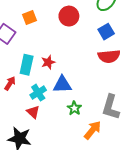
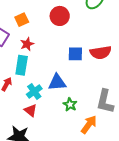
blue square: (106, 32) -> (75, 54), moved, turned 35
red star: (48, 62) -> (27, 44), moved

